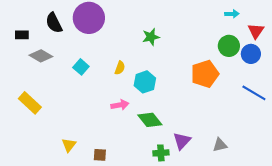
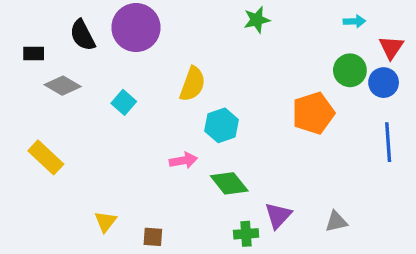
green star: (151, 37) -> (257, 20), moved
yellow semicircle: (120, 68) -> (193, 84), moved, size x1.6
blue line: (254, 93) -> (388, 142), turned 55

